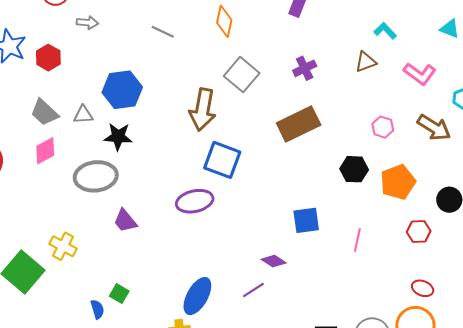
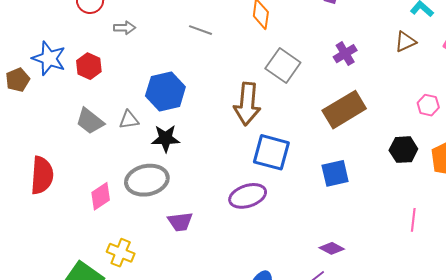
pink diamond: (45, 151) -> (101, 196), moved
blue square: (306, 220) -> (335, 173), moved
purple trapezoid: (125, 221) -> (180, 222), turned -52

